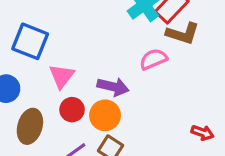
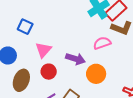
blue square: (30, 41) -> (25, 27), size x0.7
orange circle: (105, 115) -> (96, 74), moved

